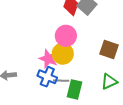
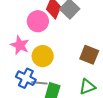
pink circle: (66, 36) -> (38, 21), moved
pink star: (48, 59) -> (20, 45), moved

